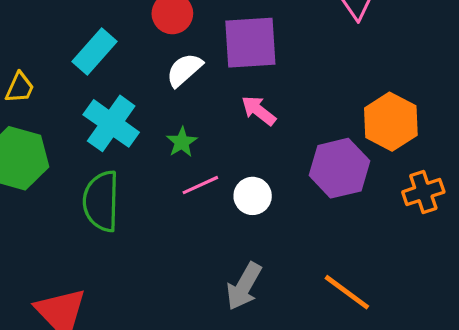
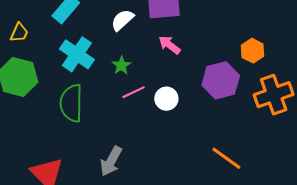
orange hexagon: (391, 122) -> (253, 51), size x0.7
orange cross: (423, 192) -> (274, 95), size x1.5
gray arrow: (244, 286) -> (111, 161), moved

